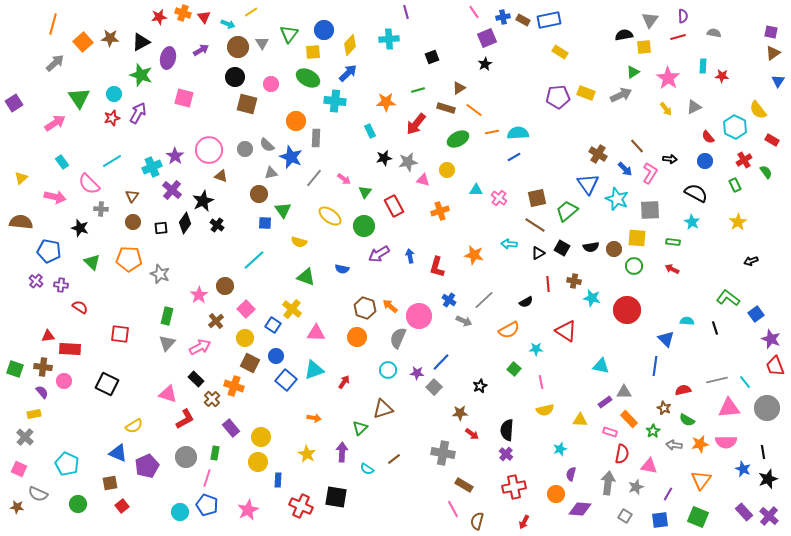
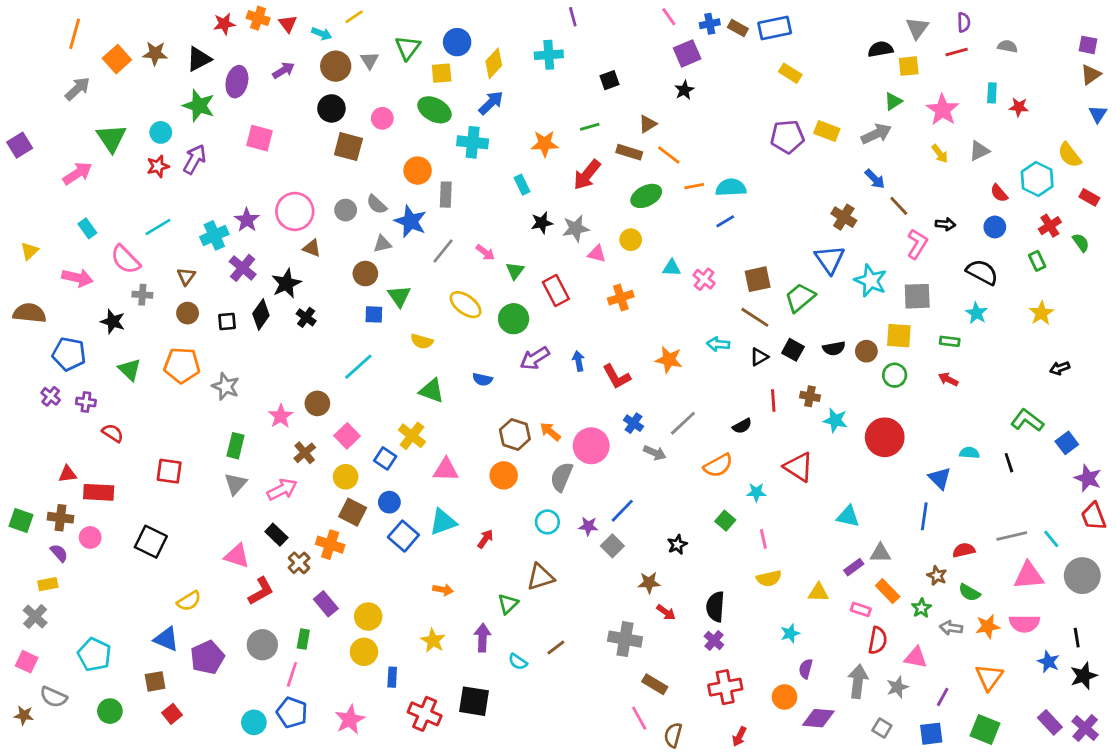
blue arrow: (625, 169) -> (875, 179), moved
red L-shape: (437, 267) -> (617, 377), turned -45

